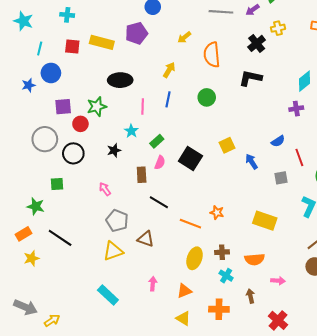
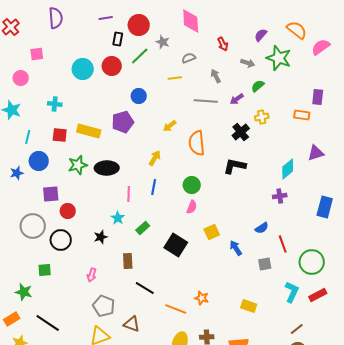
green star: (97, 107) -> (78, 165), moved
pink semicircle: (160, 163) -> (192, 207), moved
pink arrow: (105, 189) -> (92, 275), turned -128
yellow rectangle: (265, 221) -> (249, 306), size x0.7

